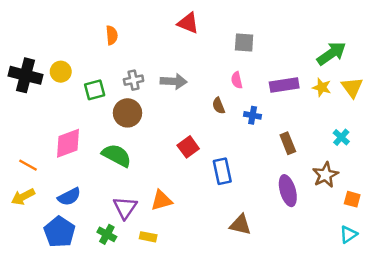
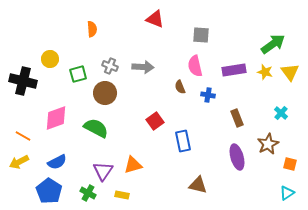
black cross: (25, 75) -> (23, 81), moved
gray cross: (134, 80) -> (110, 66), turned 35
pink semicircle: (237, 80) -> (195, 66), size x1.5

